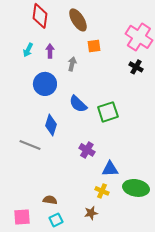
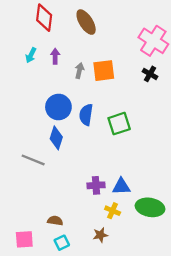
orange square: (94, 46) -> (104, 71), moved, size x1.5
blue circle: (45, 84) -> (58, 107), moved
blue semicircle: (78, 104) -> (86, 115), turned 54
purple cross: (87, 150) -> (96, 185), moved, turned -35

